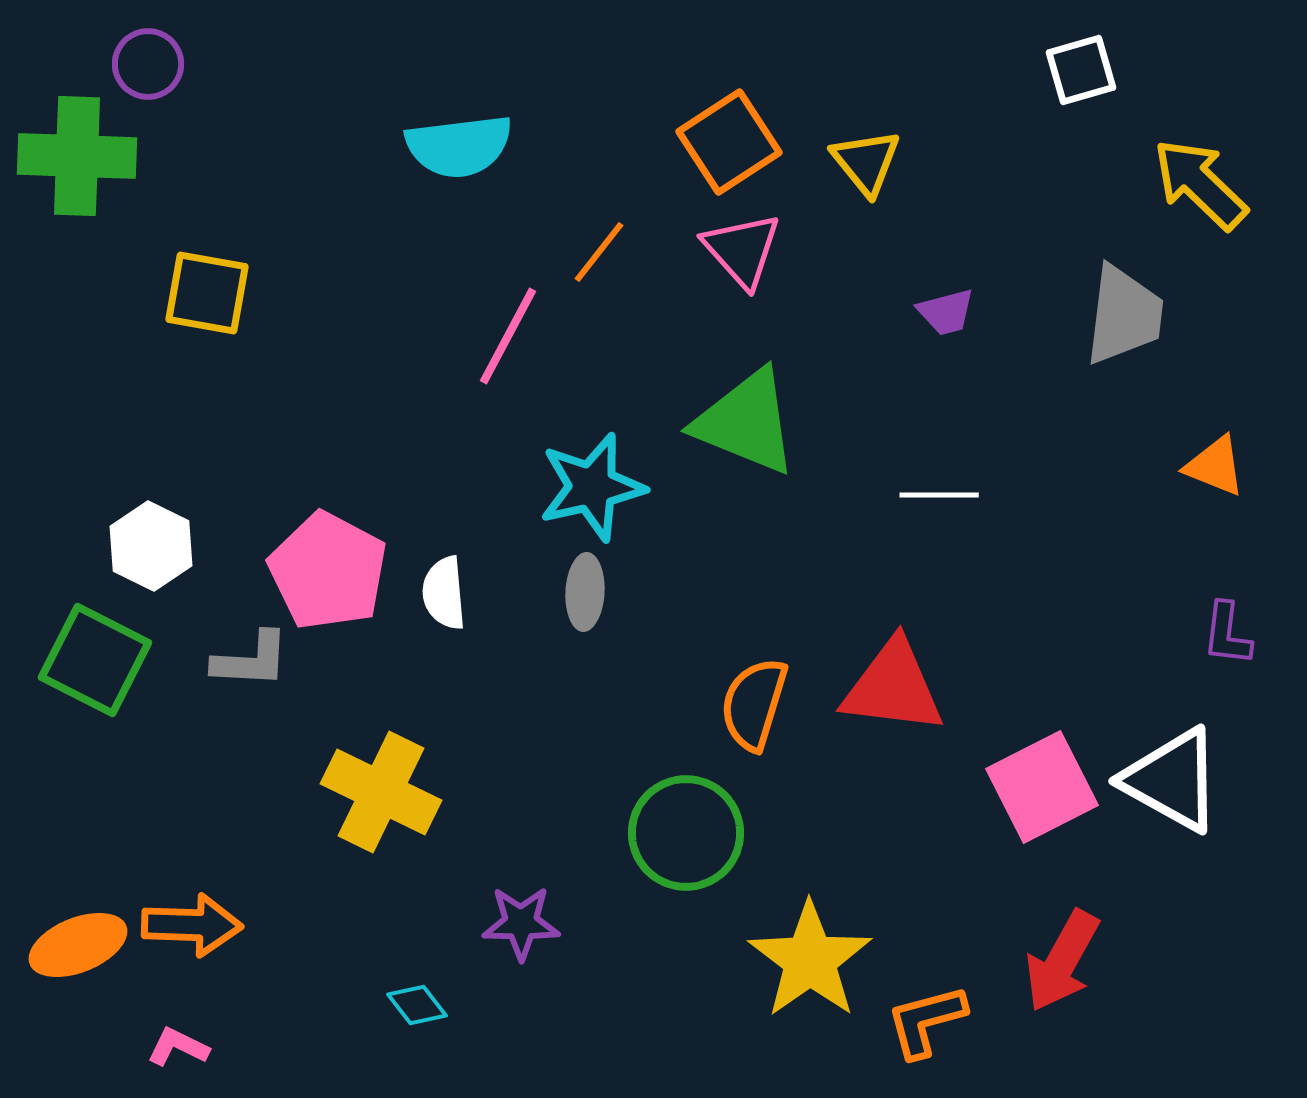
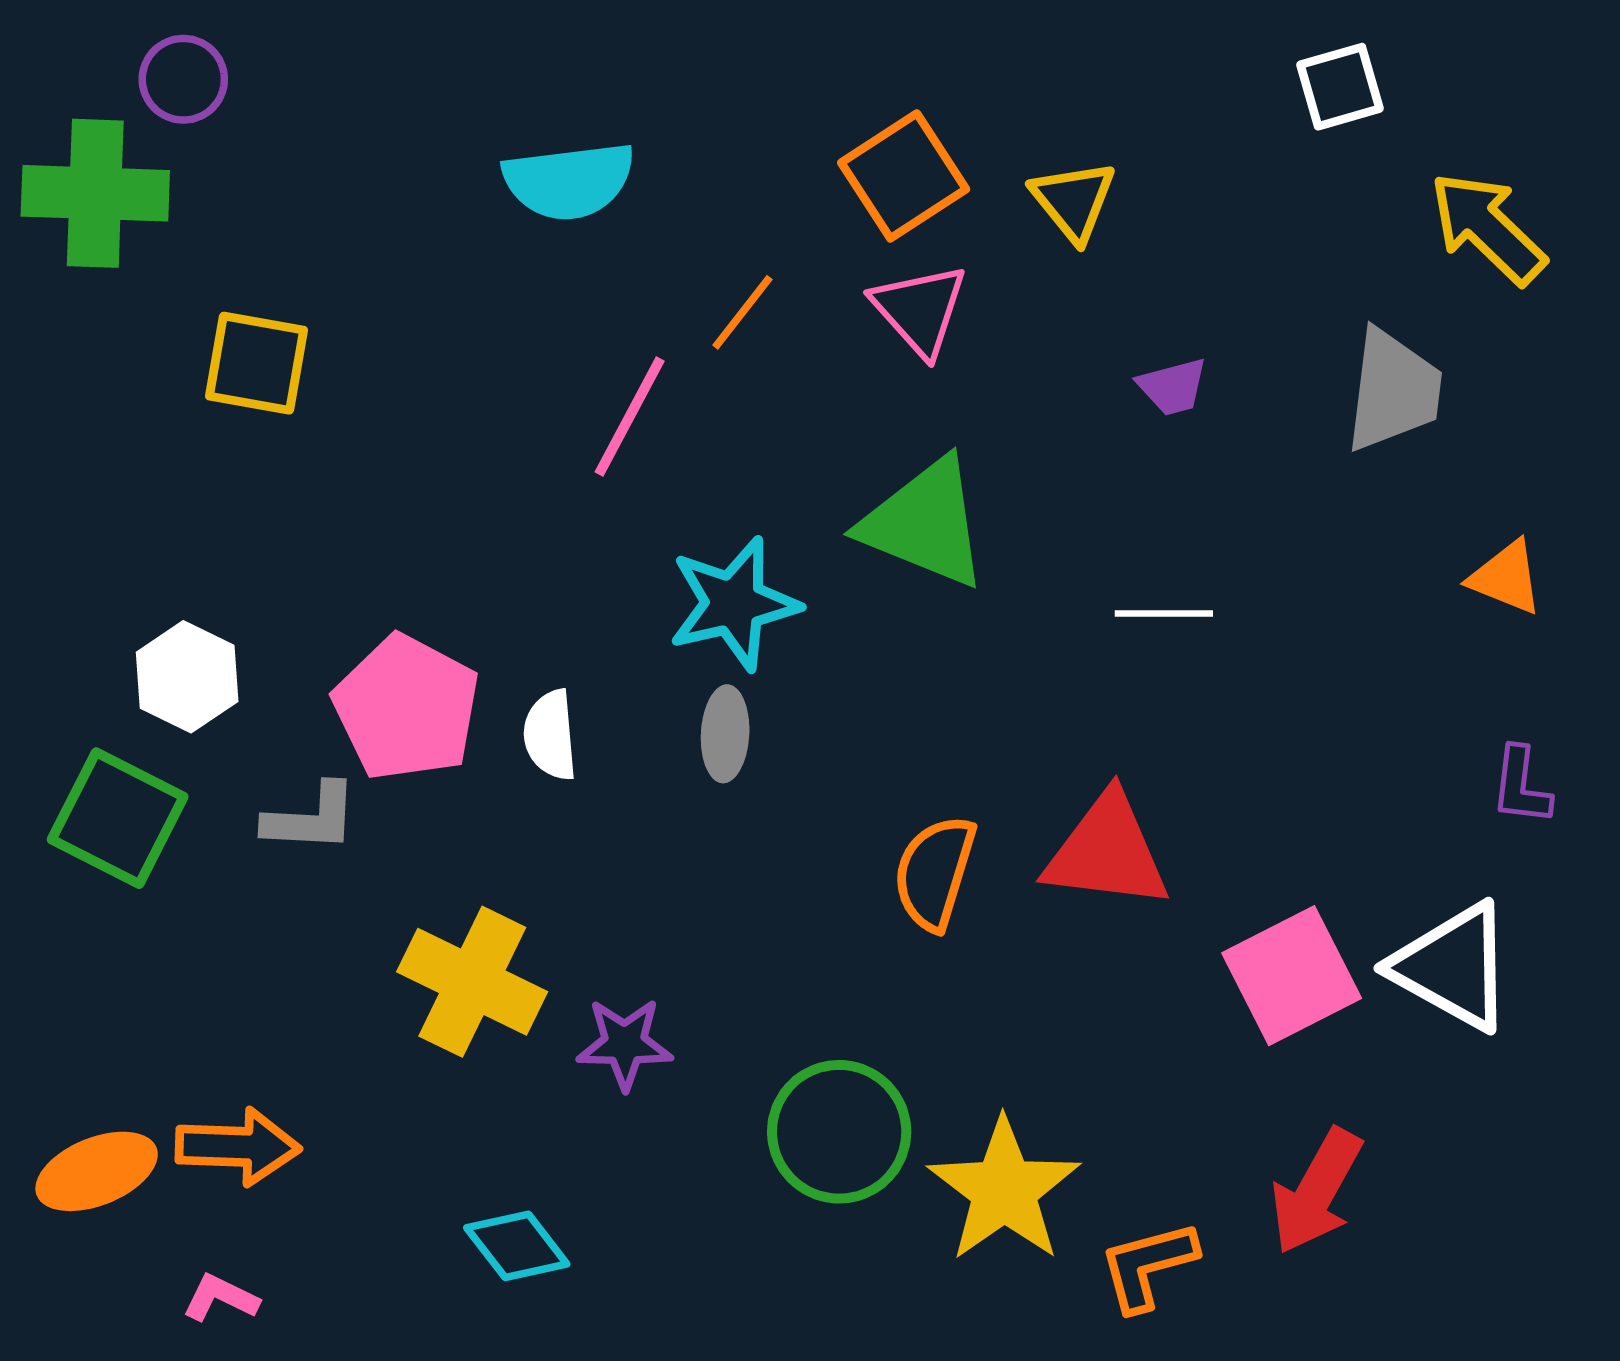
green circle: (686, 833) -> (839, 1132), moved
purple star: (521, 923) -> (625, 1044), moved
cyan diamond: (417, 1005) -> (517, 1246), size x1.4

